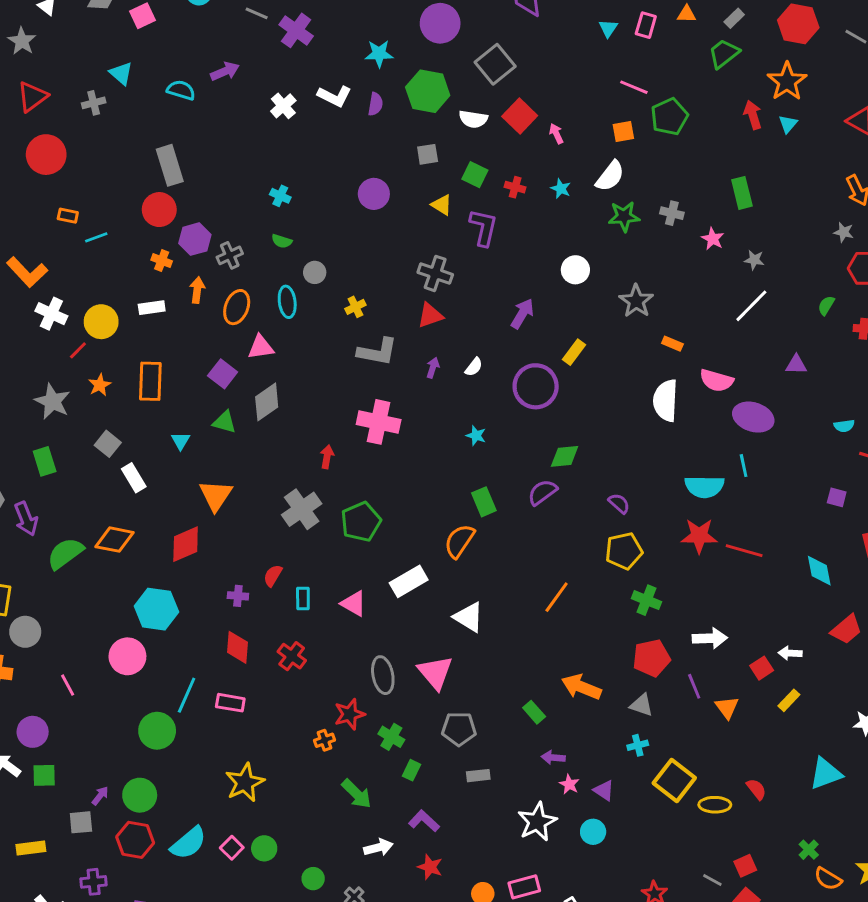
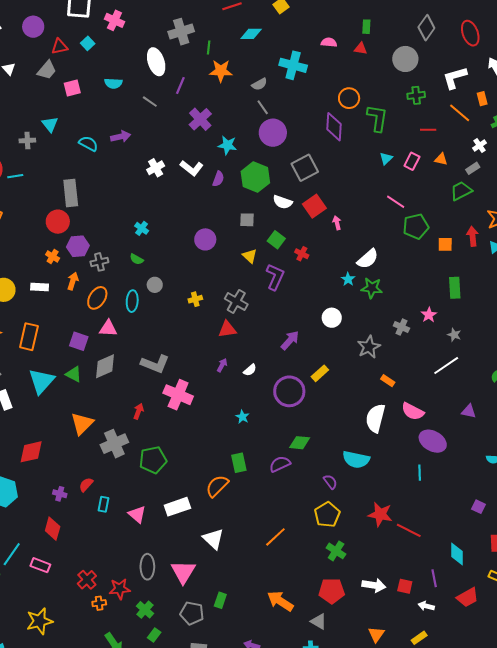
purple cross: (296, 30) -> (200, 119), moved
orange square: (623, 131) -> (445, 244), moved
cyan star: (561, 189) -> (348, 279), moved
gray cross: (672, 213) -> (401, 327), moved
cyan line: (96, 237) -> (15, 176), moved
yellow cross: (355, 307) -> (195, 299), moved
gray L-shape: (377, 352) -> (155, 364), moved
purple square: (223, 374) -> (79, 341), turned -30
cyan triangle: (181, 441) -> (41, 381), size x2.0
cyan semicircle: (704, 487) -> (356, 460), moved
orange triangle: (216, 495) -> (82, 423), moved
yellow pentagon: (624, 551) -> (327, 515), turned -30
red cross: (292, 656) -> (87, 580), moved
red square: (762, 668) -> (405, 586), moved, turned 35
purple line: (694, 686) -> (434, 578), moved
green rectangle: (534, 712) -> (220, 600), moved, turned 49

